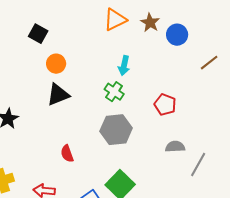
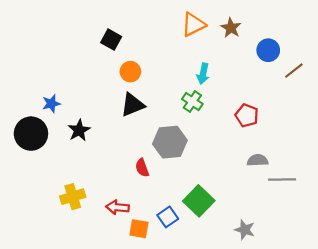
blue circle: (177, 35) -> (268, 50), moved
gray hexagon: (116, 130) -> (170, 142), moved
gray line: (198, 165) -> (282, 180), turned 60

